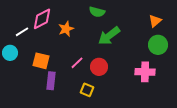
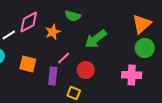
green semicircle: (97, 12) -> (73, 16), moved
orange triangle: (155, 21) -> (142, 24), size x1.5
pink line: (77, 63) -> (64, 58), moved
purple rectangle: (51, 81) -> (53, 76), moved

